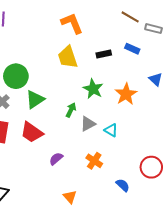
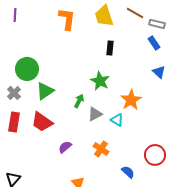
orange L-shape: (72, 23) -> (67, 19), moved, turned 30
blue rectangle: (132, 49) -> (154, 43), moved, turned 32
black rectangle: (104, 54) -> (110, 48), turned -72
yellow trapezoid: (68, 57) -> (104, 16), moved
orange star: (126, 94) -> (131, 100), moved

